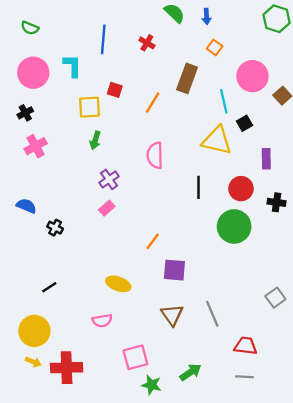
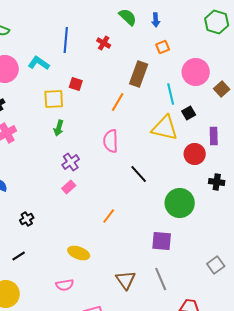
orange square: (215, 47) -> (163, 47), turned 32
cyan L-shape: (72, 66) -> (39, 63), turned -55
orange line: (153, 103) -> (118, 102), moved
purple rectangle: (266, 159) -> (214, 136), moved
black line: (199, 187) -> (139, 174), moved, turned -42
red circle: (241, 189) -> (195, 154), moved
black cross: (55, 228) -> (27, 219), moved, turned 32
purple square: (174, 270) -> (162, 241), moved

